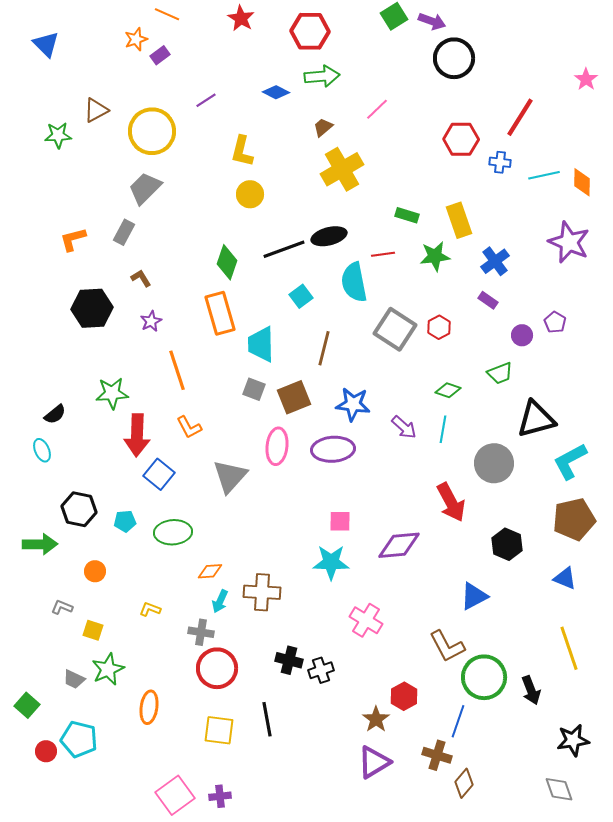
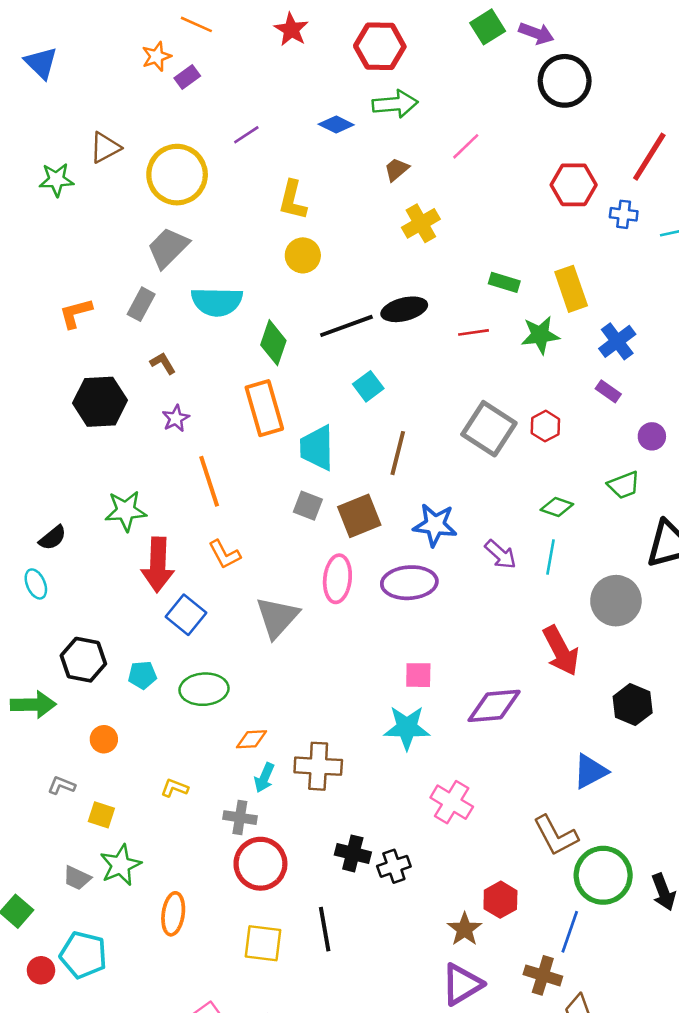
yellow cross: (342, 169) -> (421, 223), size x0.7
cyan semicircle: (354, 282) -> (217, 302), moved, turned -78

